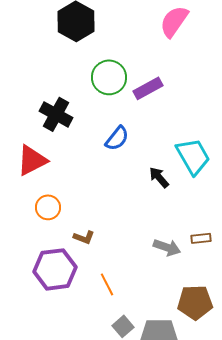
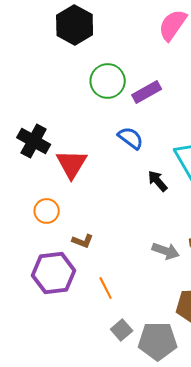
black cross: (56, 114) -> (34, 141), moved
blue semicircle: (117, 138) -> (131, 138), moved, turned -92
red triangle: (32, 160) -> (72, 164), moved, turned -32

